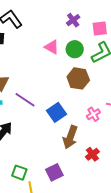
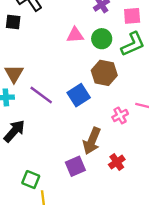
pink triangle: (52, 47) -> (75, 35), turned -35
blue square: (56, 112) -> (79, 95), moved
purple square: (54, 172) -> (75, 166), moved

